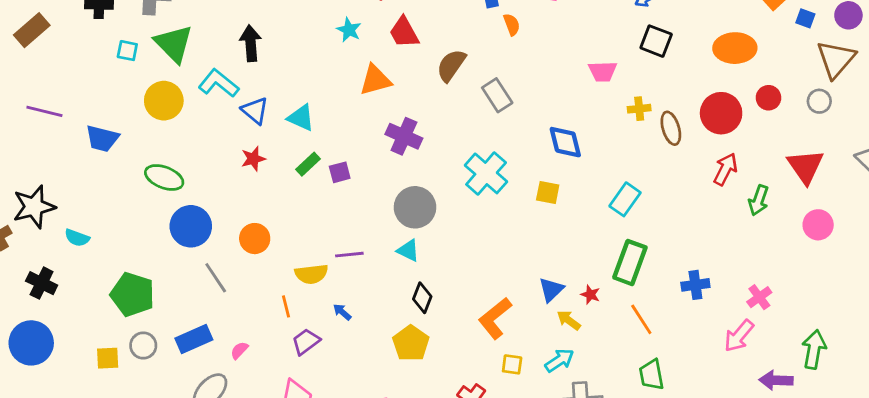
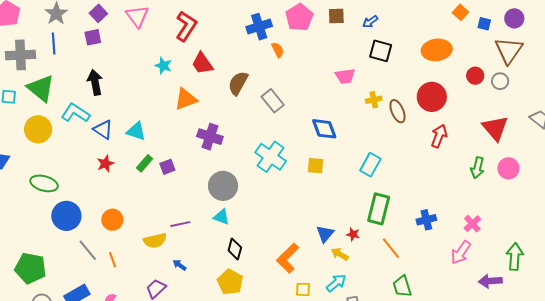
red circle: (768, 98) -> (475, 76), moved
green arrow: (759, 200) -> (477, 168), moved
orange line: (286, 306) -> (113, 260), moved

